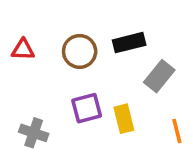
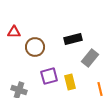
red triangle: (23, 50) -> (14, 32), moved
brown circle: (80, 51) -> (35, 47), moved

